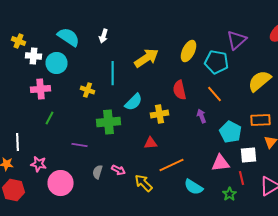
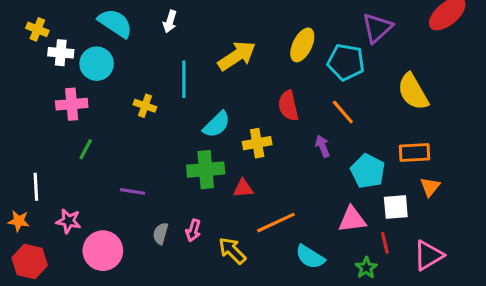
yellow semicircle: (260, 81) -> (413, 92), turned -80
green cross: (108, 122) -> (206, 170), moved
pink arrow: (118, 170) -> (193, 230), turned 80

